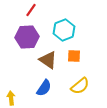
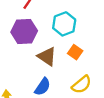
orange square: (74, 56) -> (75, 52), turned 32

